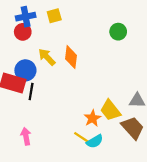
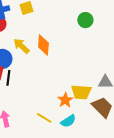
yellow trapezoid: (110, 110) -> (81, 92), turned -45
yellow line: (82, 138) -> (44, 118), moved

